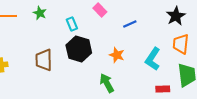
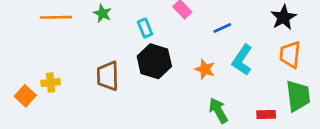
cyan L-shape: (153, 59) -> (242, 60), moved
green arrow: (107, 83) -> (218, 111), moved

